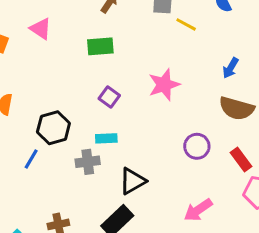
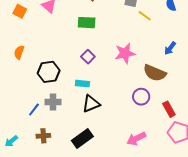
brown semicircle: (237, 108) -> (155, 73), moved
blue line: (31, 159) -> (34, 110), moved
gray cross: (88, 162) -> (53, 102), moved
black triangle: (132, 181) -> (91, 104), moved

